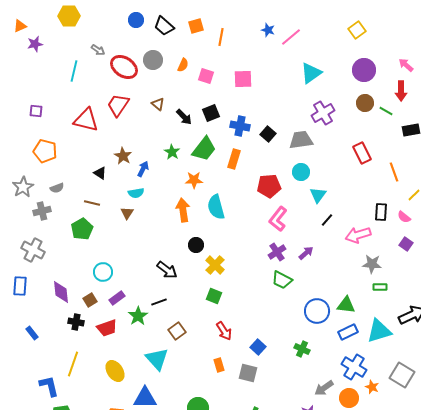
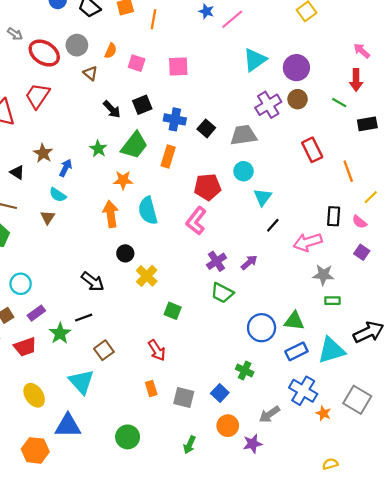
purple circle: (364, 70) -> (296, 68), moved
brown circle: (365, 103) -> (298, 99), moved
brown triangle: (158, 104) -> (90, 73), moved
cyan semicircle: (136, 193) -> (58, 195), turned 42
pink L-shape: (278, 219) -> (196, 221), moved
green square: (214, 296) -> (173, 311), moved
blue square: (258, 347) -> (220, 393), moved
orange circle: (349, 398) -> (228, 426), moved

